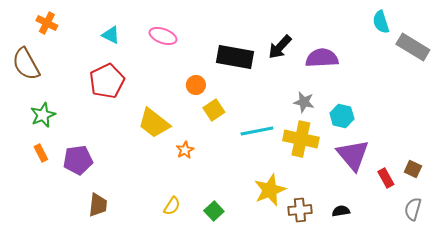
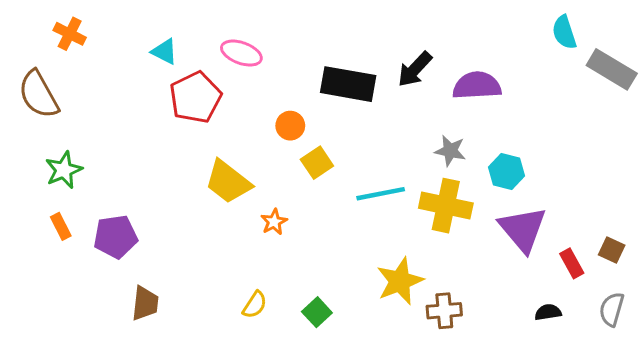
red pentagon: (107, 81) -> (195, 97), moved
black semicircle: (341, 211) -> (548, 312), moved

